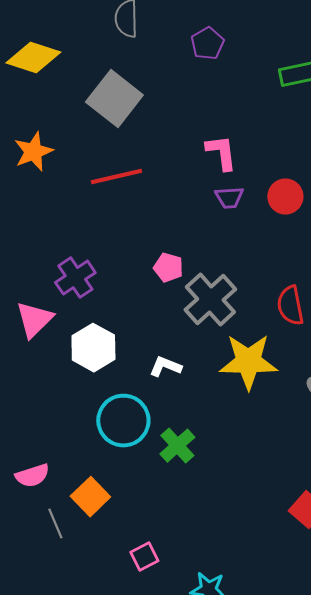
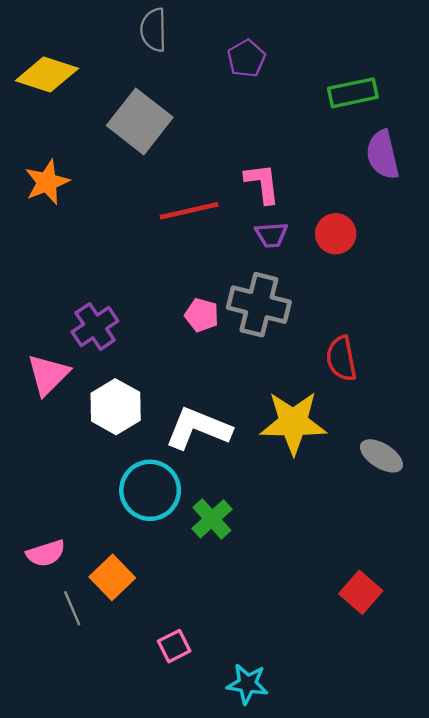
red line: (116, 177) -> (189, 211), moved
gray cross: (210, 300) -> (259, 305), moved, turned -34
white L-shape: (165, 367) -> (198, 428), size x1.8

